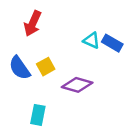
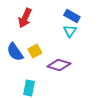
cyan triangle: (91, 40) -> (70, 31), turned 40
blue rectangle: (112, 43) -> (72, 16), moved

